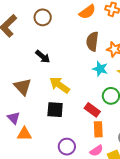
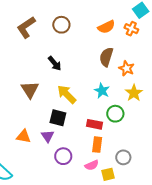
cyan star: (100, 69) -> (102, 91), moved
red rectangle: (92, 110) -> (95, 124), turned -35
purple triangle: (14, 118) -> (48, 136), moved

